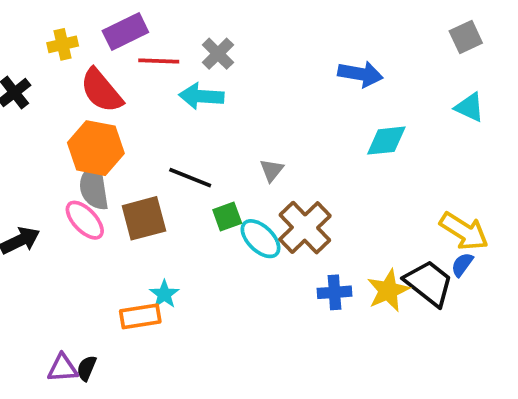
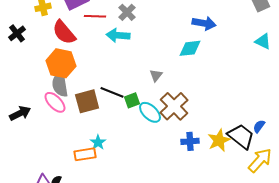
cyan diamond: (386, 141) -> (190, 48), moved
black line: (190, 178) -> (112, 92), moved
yellow arrow: (464, 231) -> (260, 160), moved, turned -80

